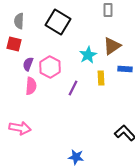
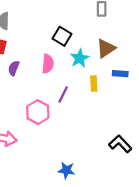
black square: (58, 22) -> (62, 36), moved, size x0.7
pink hexagon: (50, 67) -> (38, 112), moved
pink semicircle: (31, 86) -> (48, 64), moved

